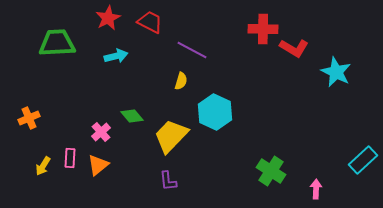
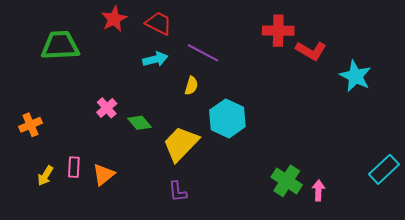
cyan arrow: (116, 56) -> (155, 59), moved
pink cross: (101, 132) -> (107, 108), moved
pink arrow: (316, 189) -> (318, 190), moved

